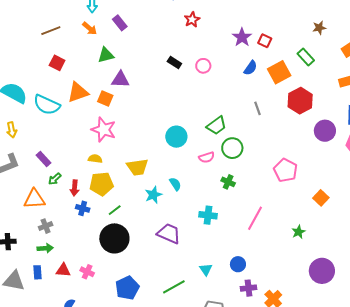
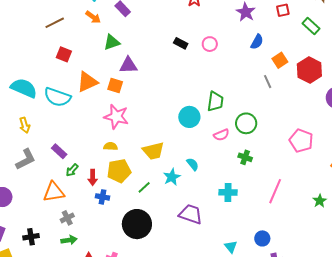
red square: (265, 41) -> (283, 10), moved, turned -32
orange square: (279, 72) -> (280, 60), moved, size x0.7
green trapezoid: (217, 125) -> (215, 101), moved, turned -40
green line: (115, 210) -> (144, 187), moved

